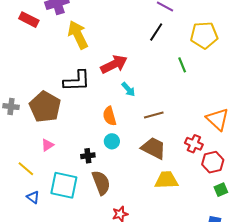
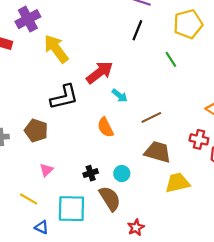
brown pentagon: (45, 107) -> (36, 130), size x0.7
cyan circle: (112, 141) -> (122, 174), moved

